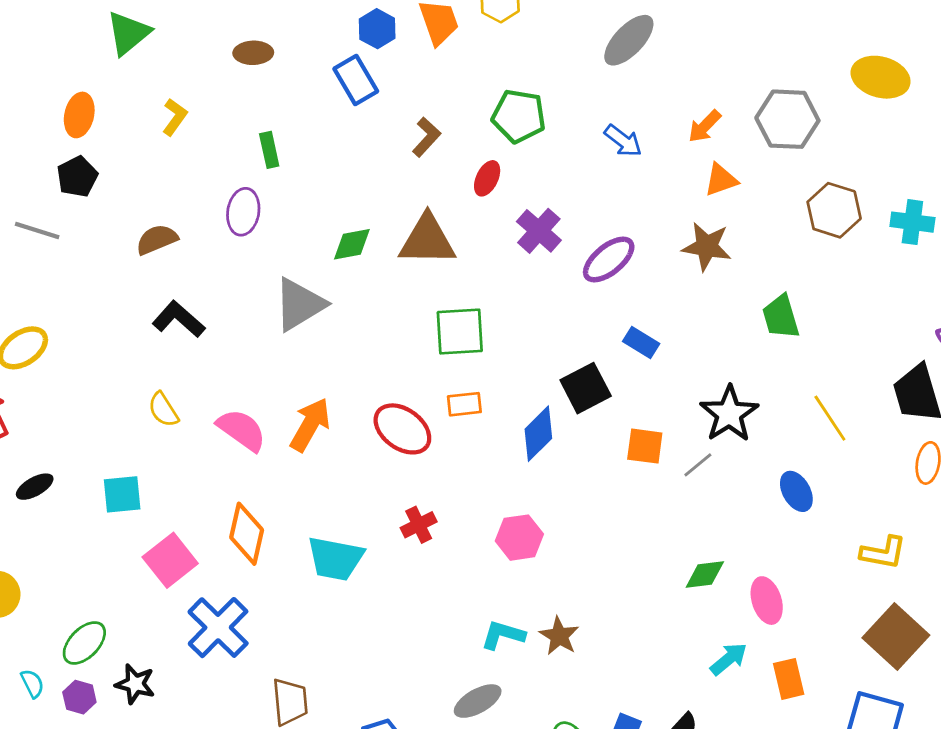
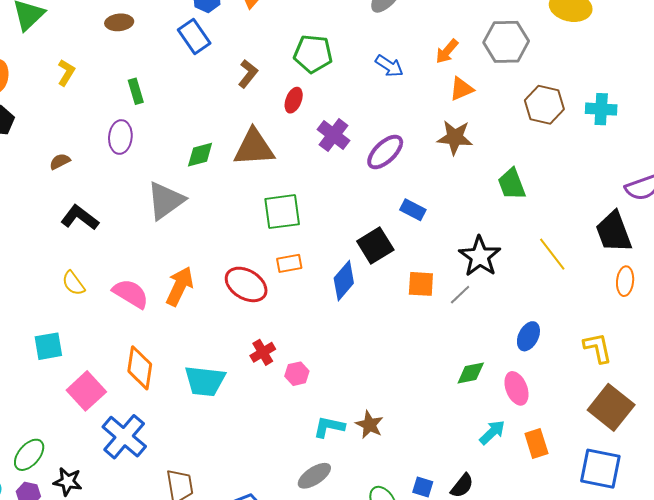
brown semicircle: (157, 239) -> (60, 161), size x0.7
blue ellipse: (796, 491) -> (528, 336), moved, turned 60
pink hexagon: (519, 538) -> (297, 374), moved, size x0.7
yellow L-shape: (883, 553) -> (598, 348), turned -108

